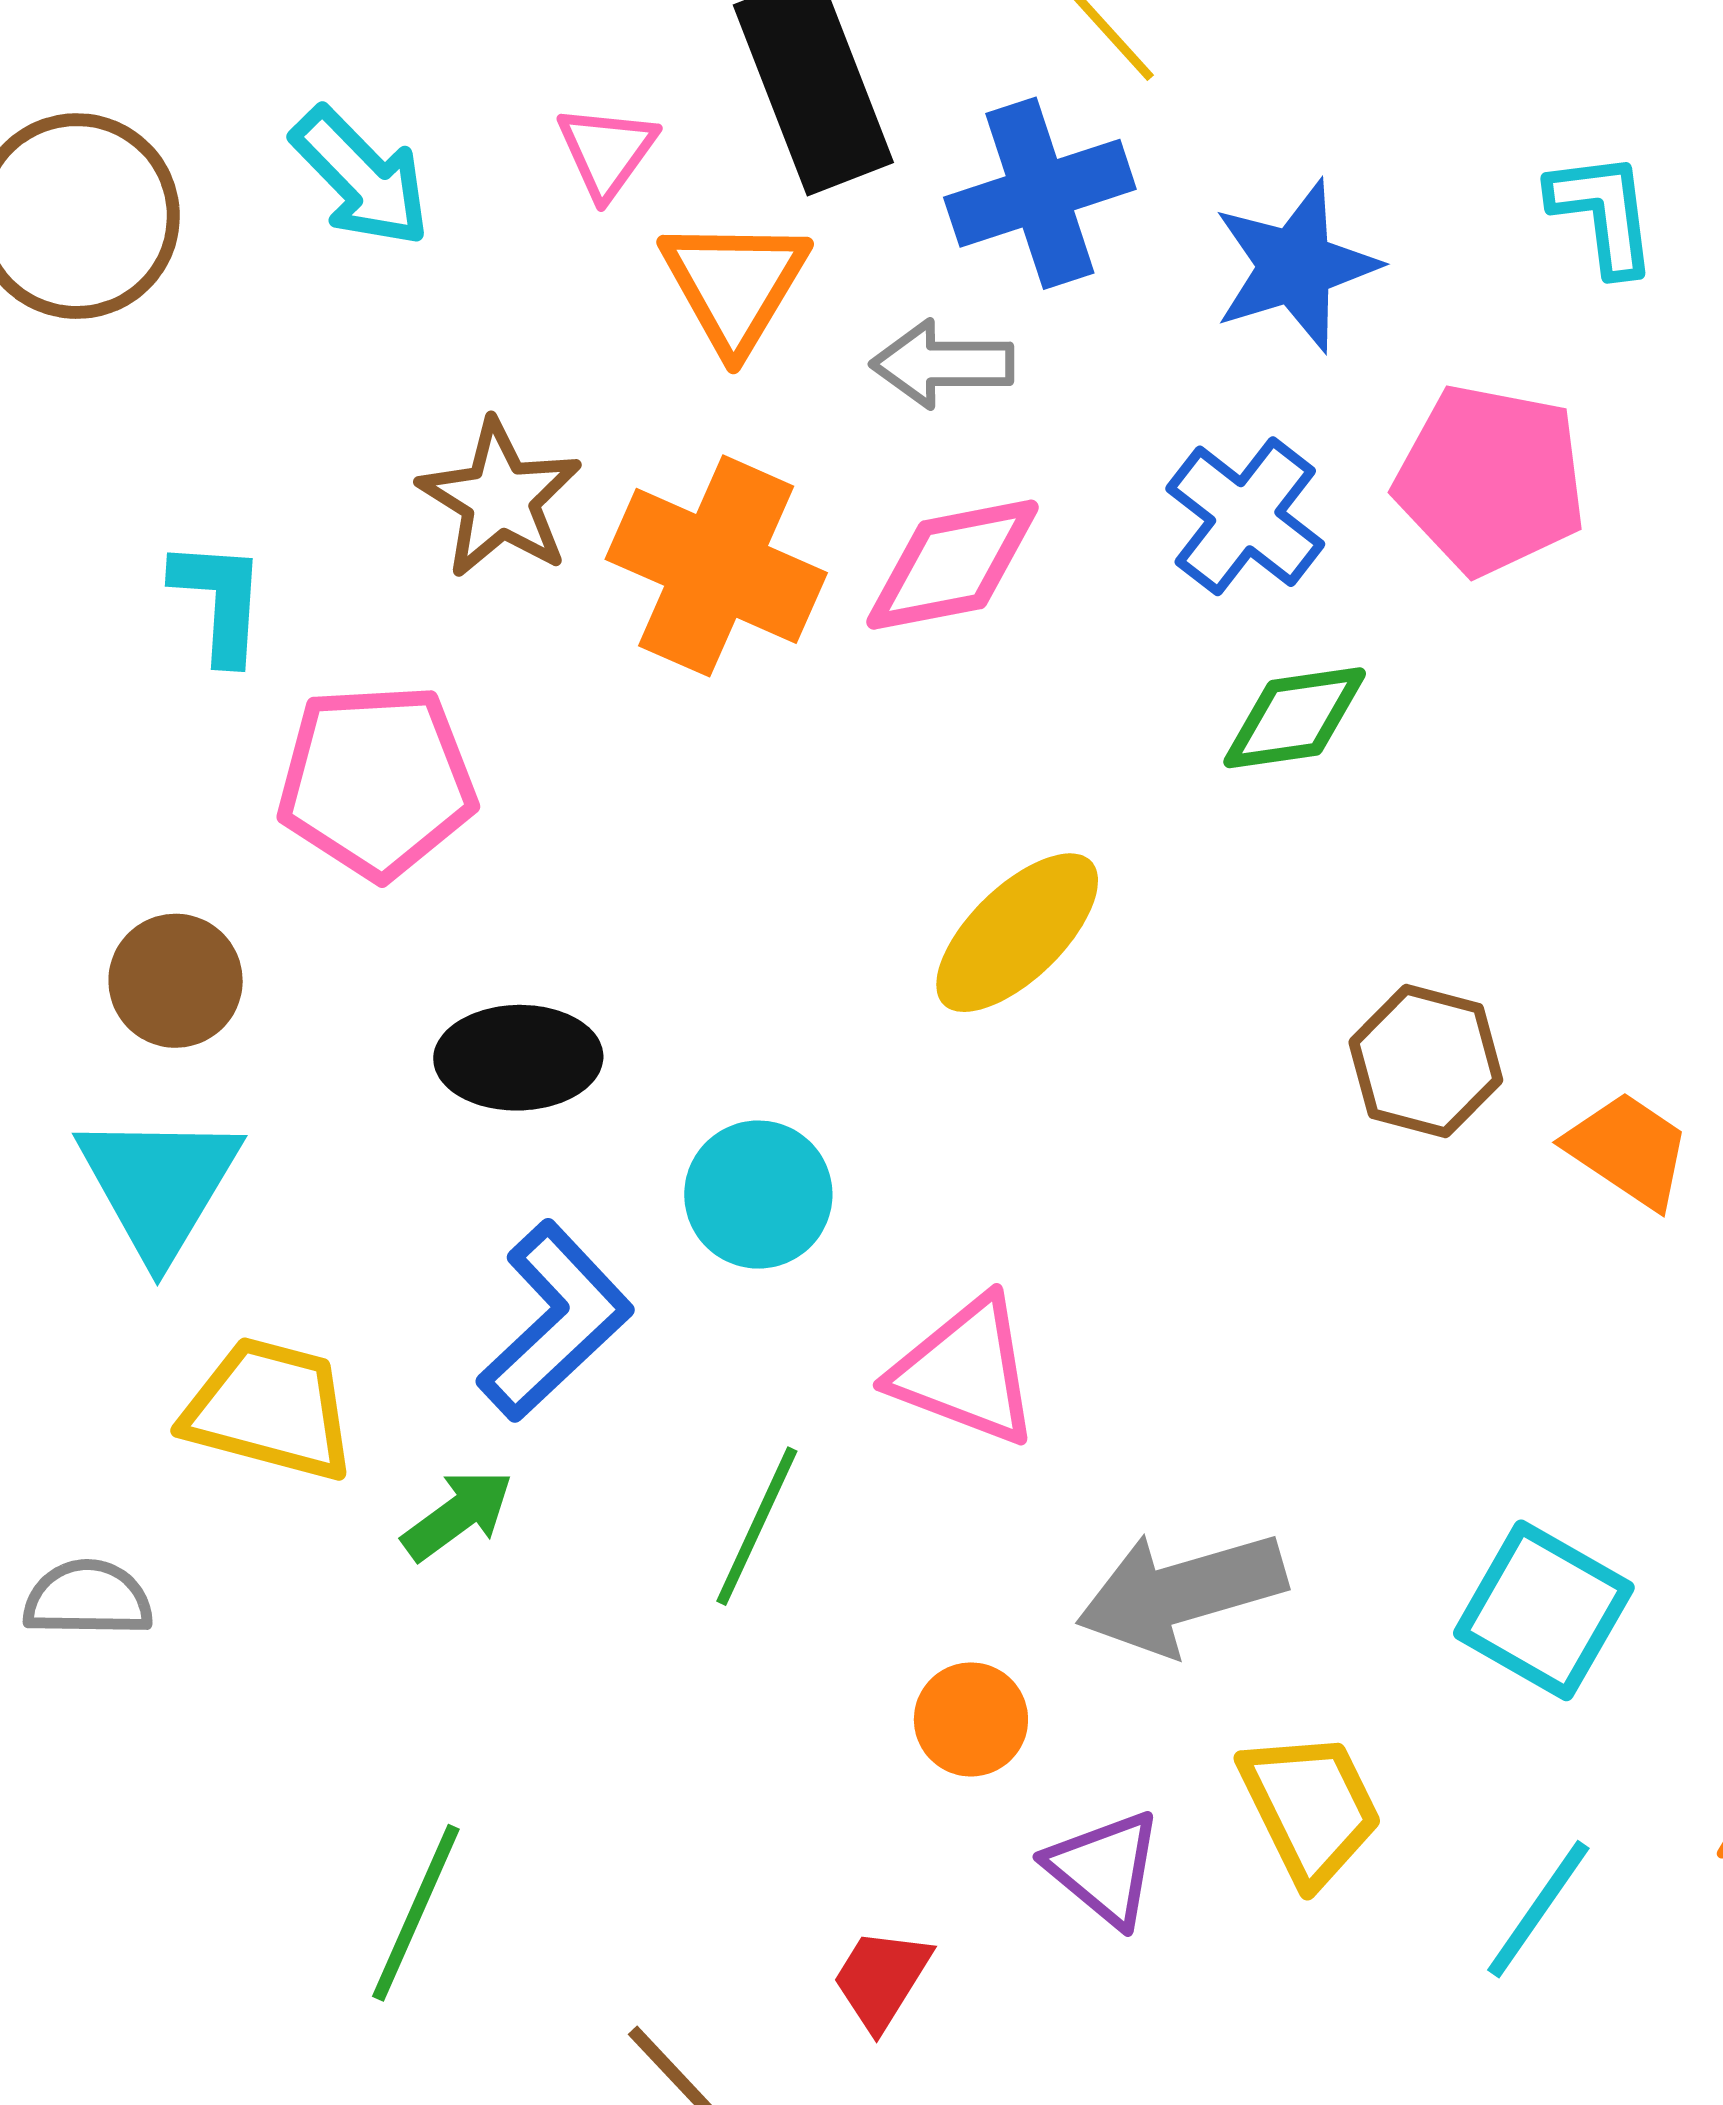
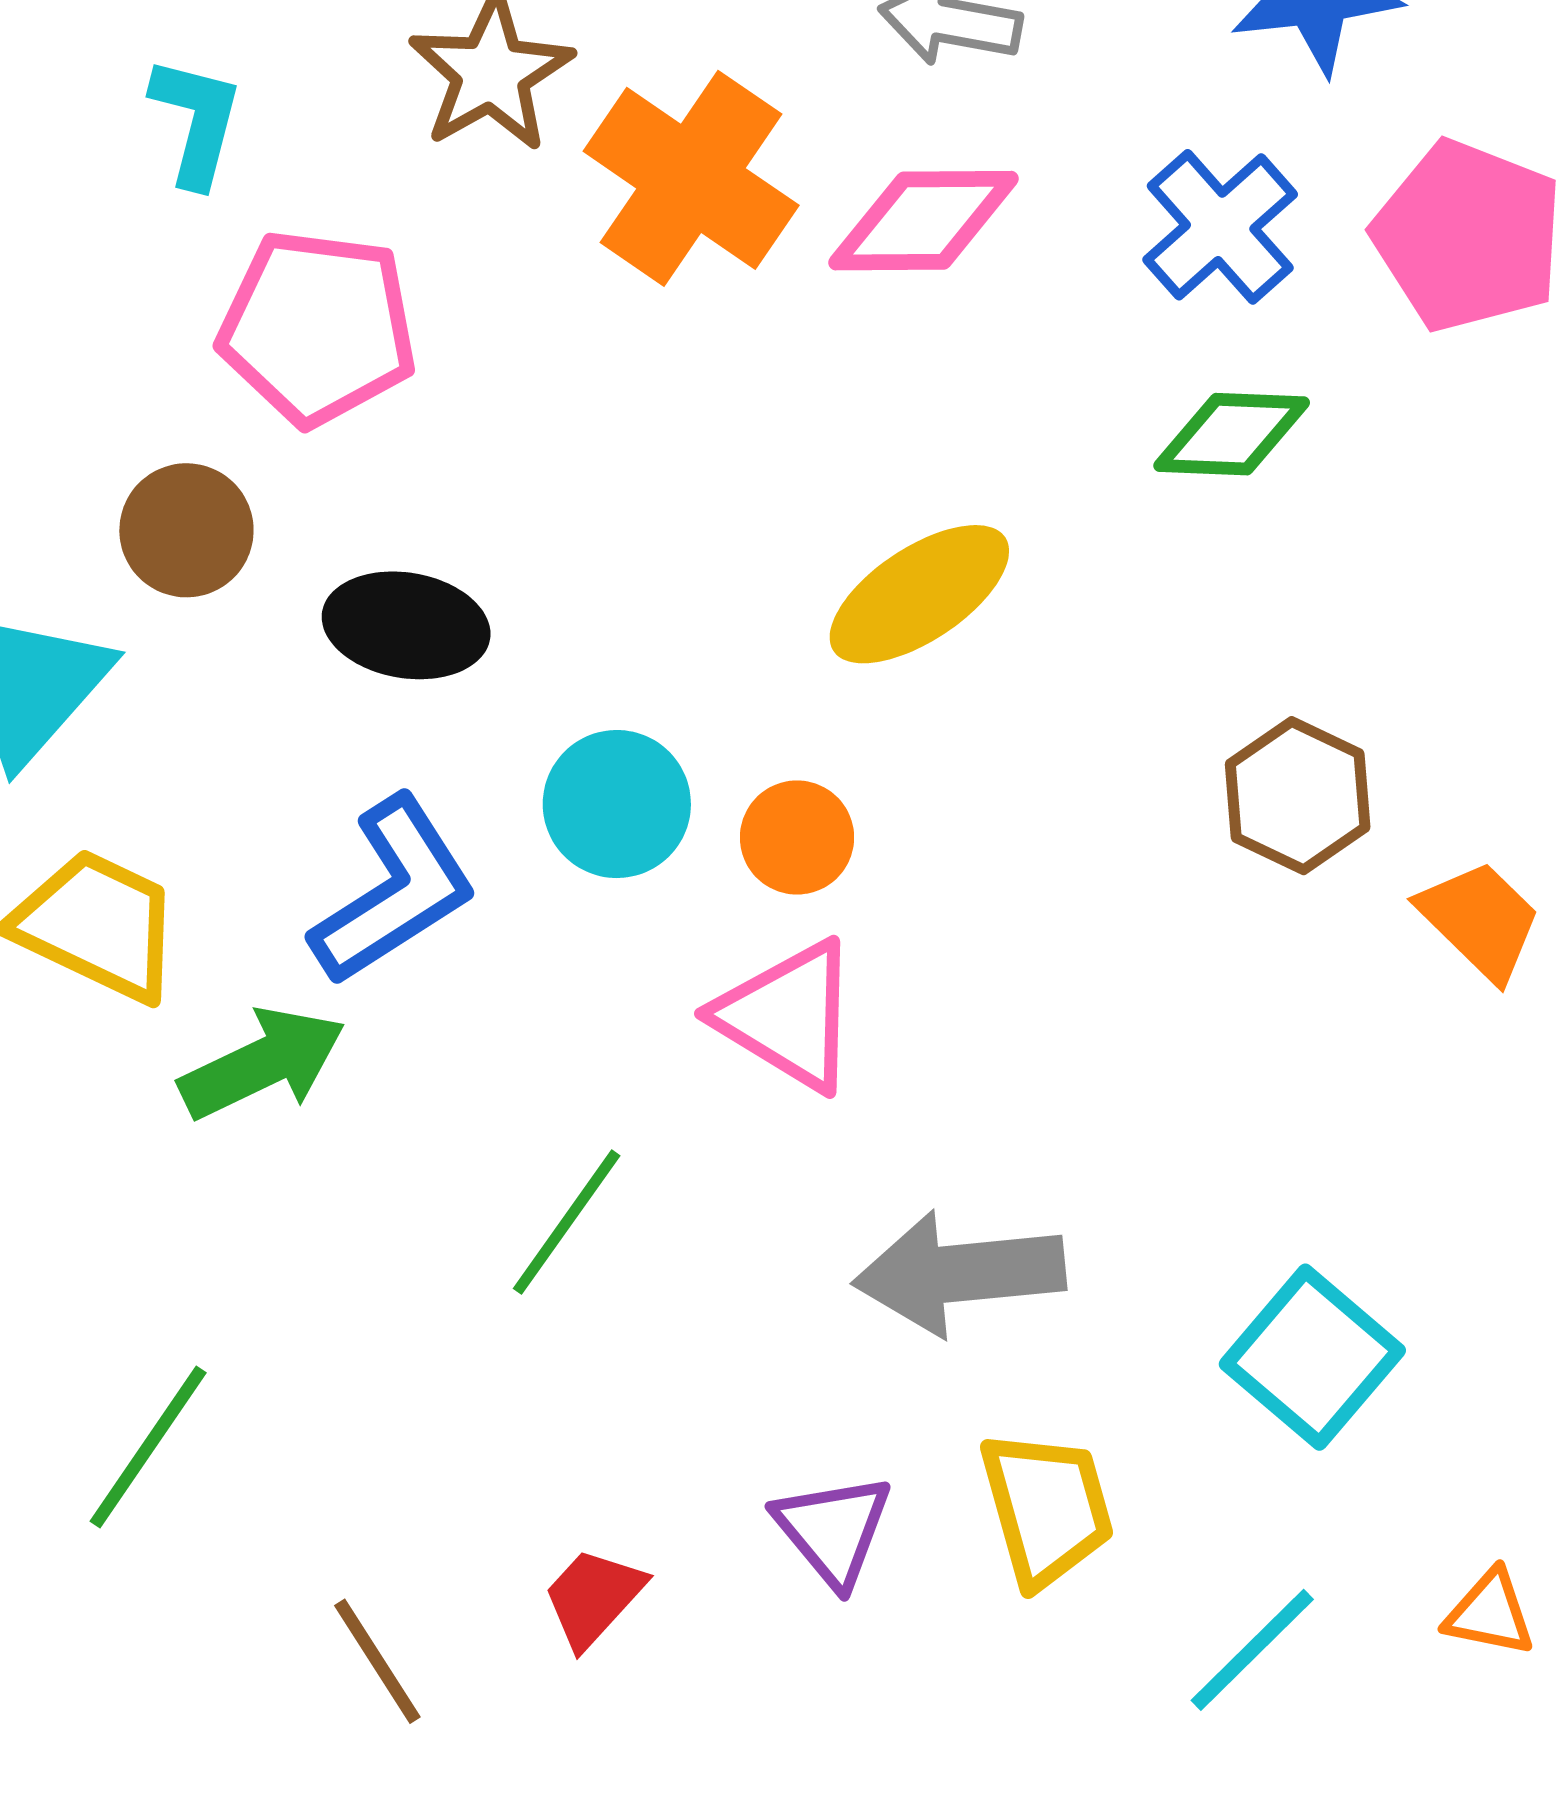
brown circle: (176, 981) -> (186, 530), moved
green arrow: (458, 1515) -> (262, 1064), size x1.4
green line: (757, 1526) -> (567, 1222), moved
orange circle: (971, 1719) -> (797, 837), moved

